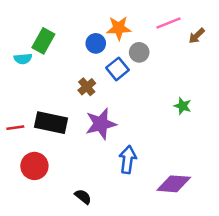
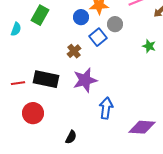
cyan semicircle: (23, 59) -> (16, 29), moved, turned -64
green star: (183, 106) -> (149, 46), moved
black semicircle: (83, 197) -> (71, 137), turned 80

